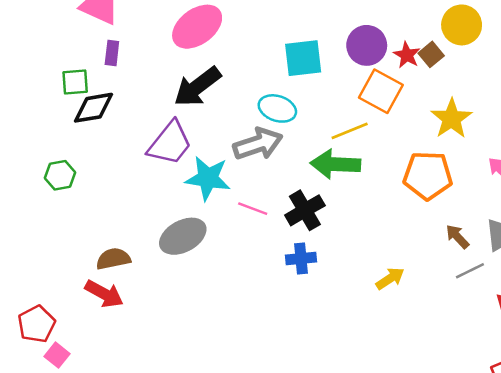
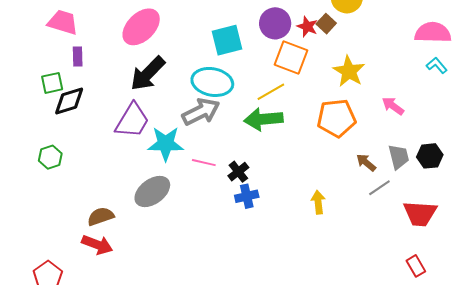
cyan ellipse: (277, 108) -> (212, 82), size x1.4
black cross: (305, 210) -> (238, 172), moved, size x0.7
yellow arrow: (390, 278) -> (318, 202), turned -55

